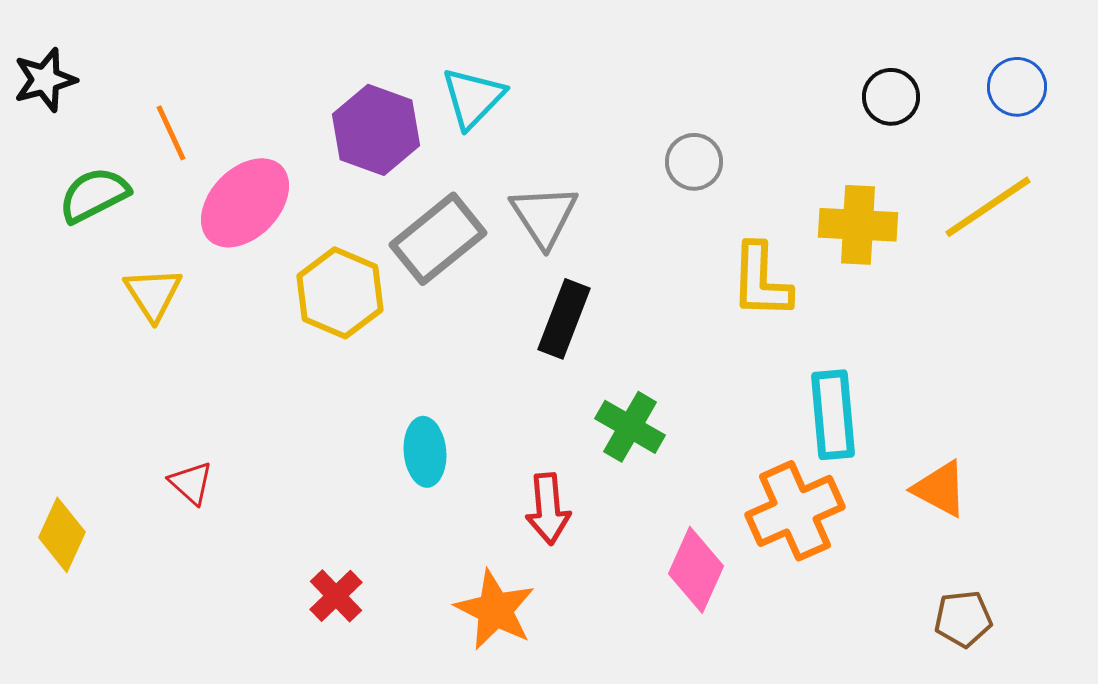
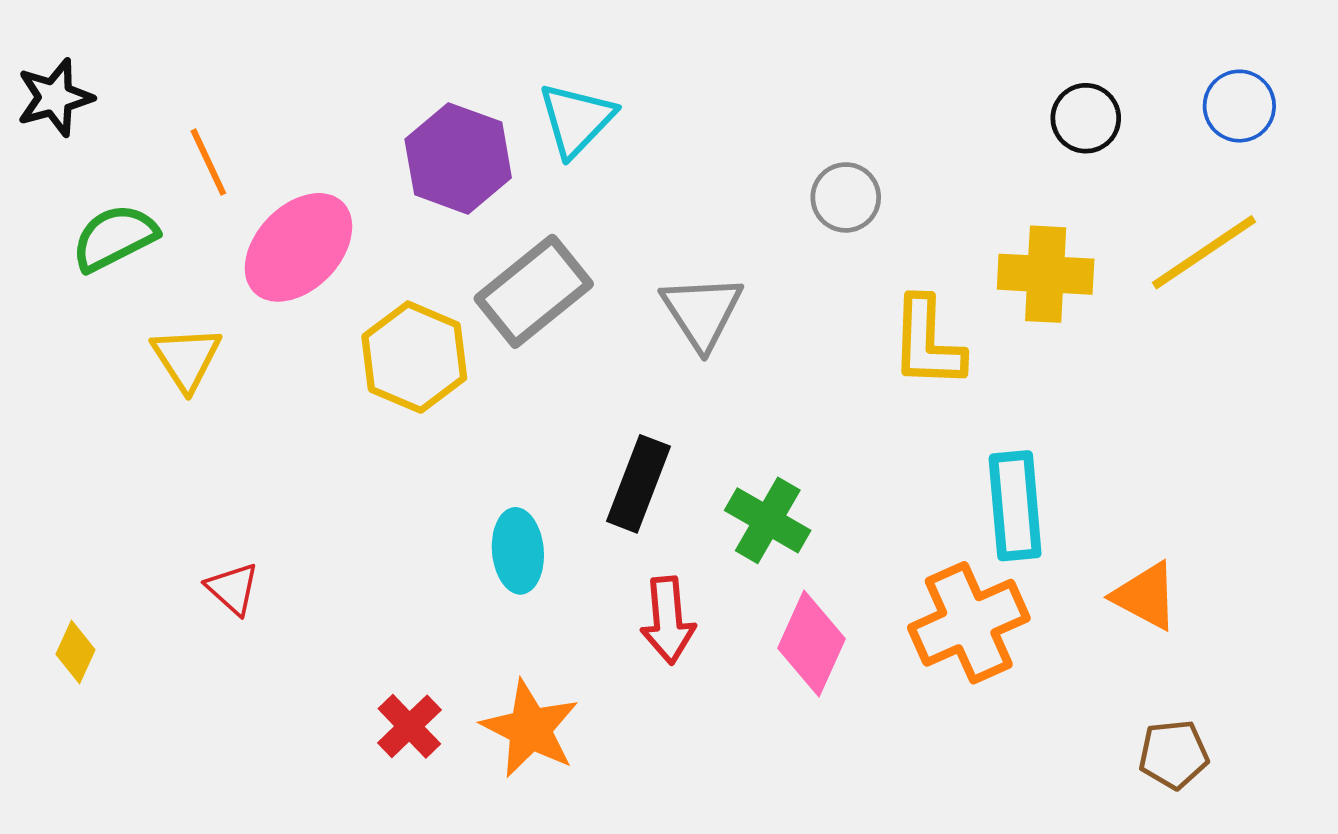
gray triangle: (544, 216) -> (702, 312), moved
black rectangle: (564, 319) -> (639, 484), moved
yellow diamond: (62, 535) -> (75, 652), size x0.7
pink diamond: (696, 570) -> (812, 643), moved
orange star: (495, 610) -> (530, 729), moved

